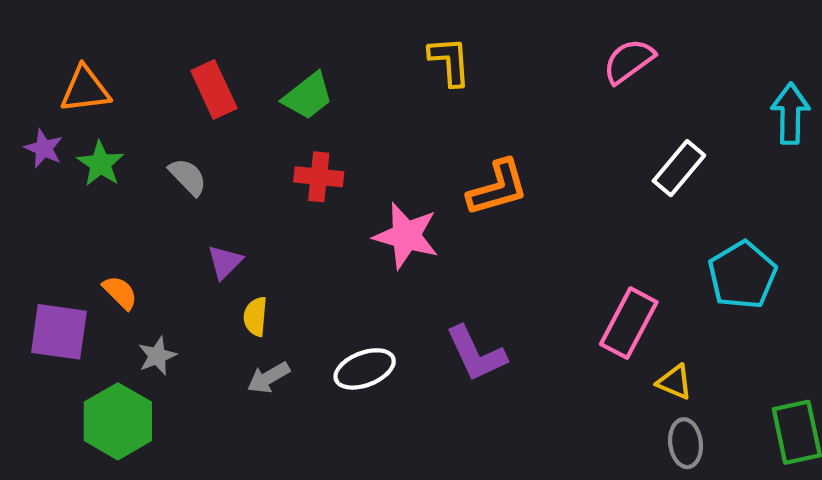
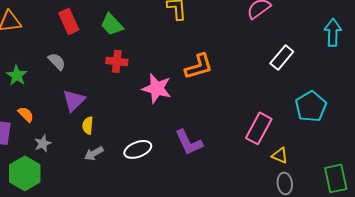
green trapezoid: (308, 96) -> (112, 24), turned 85
green star: (100, 164) -> (17, 75), moved
purple triangle: (225, 262) -> (74, 100), size x1.4

